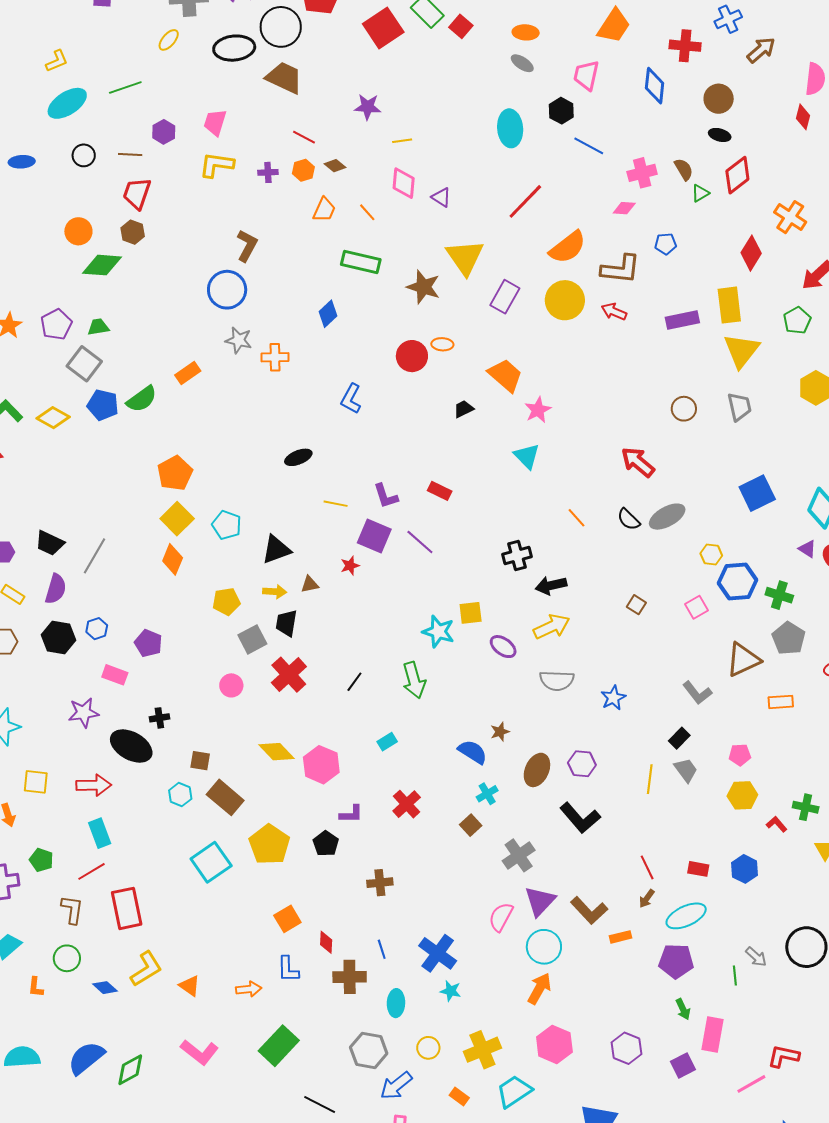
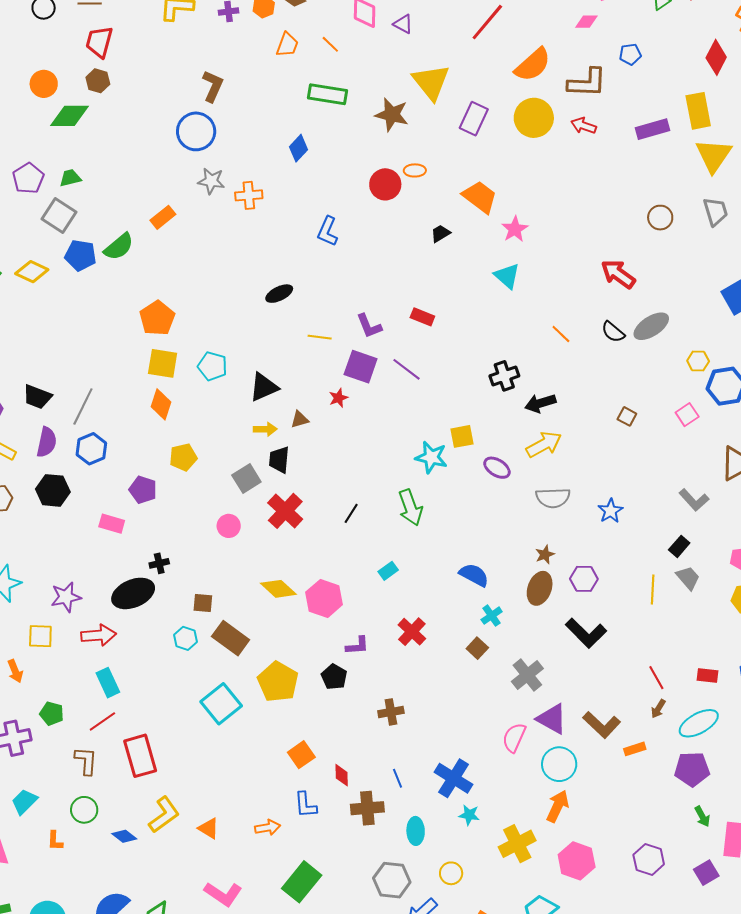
yellow square: (177, 519) -> (163, 363), turned -32
yellow pentagon: (226, 601) -> (183, 457), moved
blue hexagon: (97, 629) -> (91, 449), moved, size x1.4
purple star: (84, 713) -> (66, 597), moved
brown star: (500, 732) -> (545, 555), moved
black ellipse: (131, 746) -> (133, 593), turned -48
purple triangle: (540, 901) -> (552, 719), turned -40
yellow cross: (482, 1050) -> (517, 844), moved

